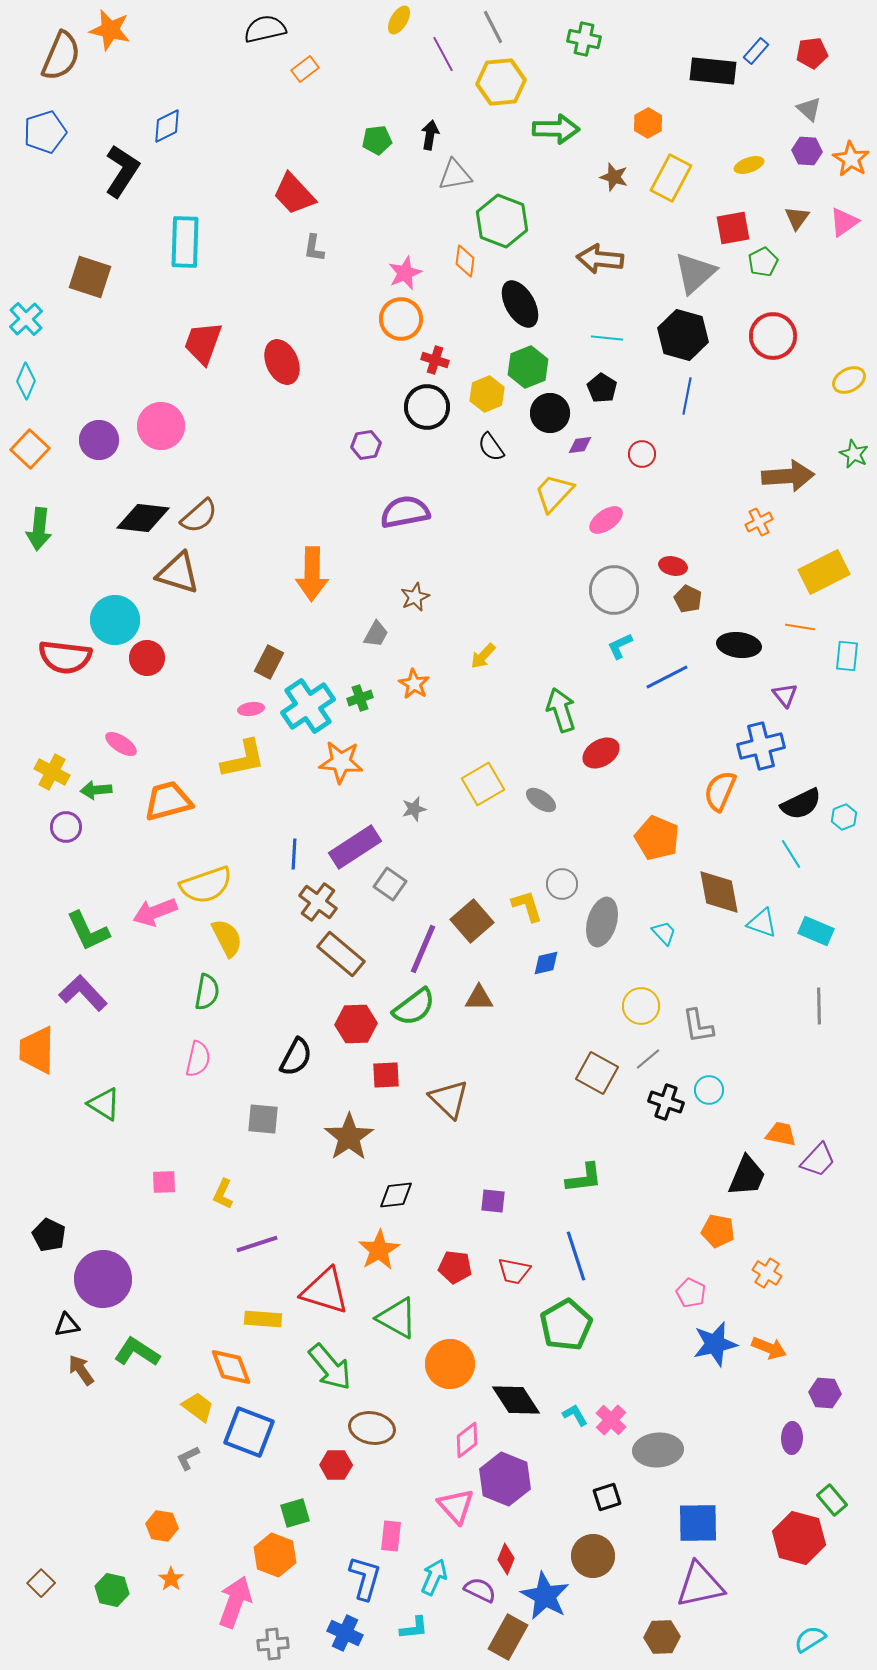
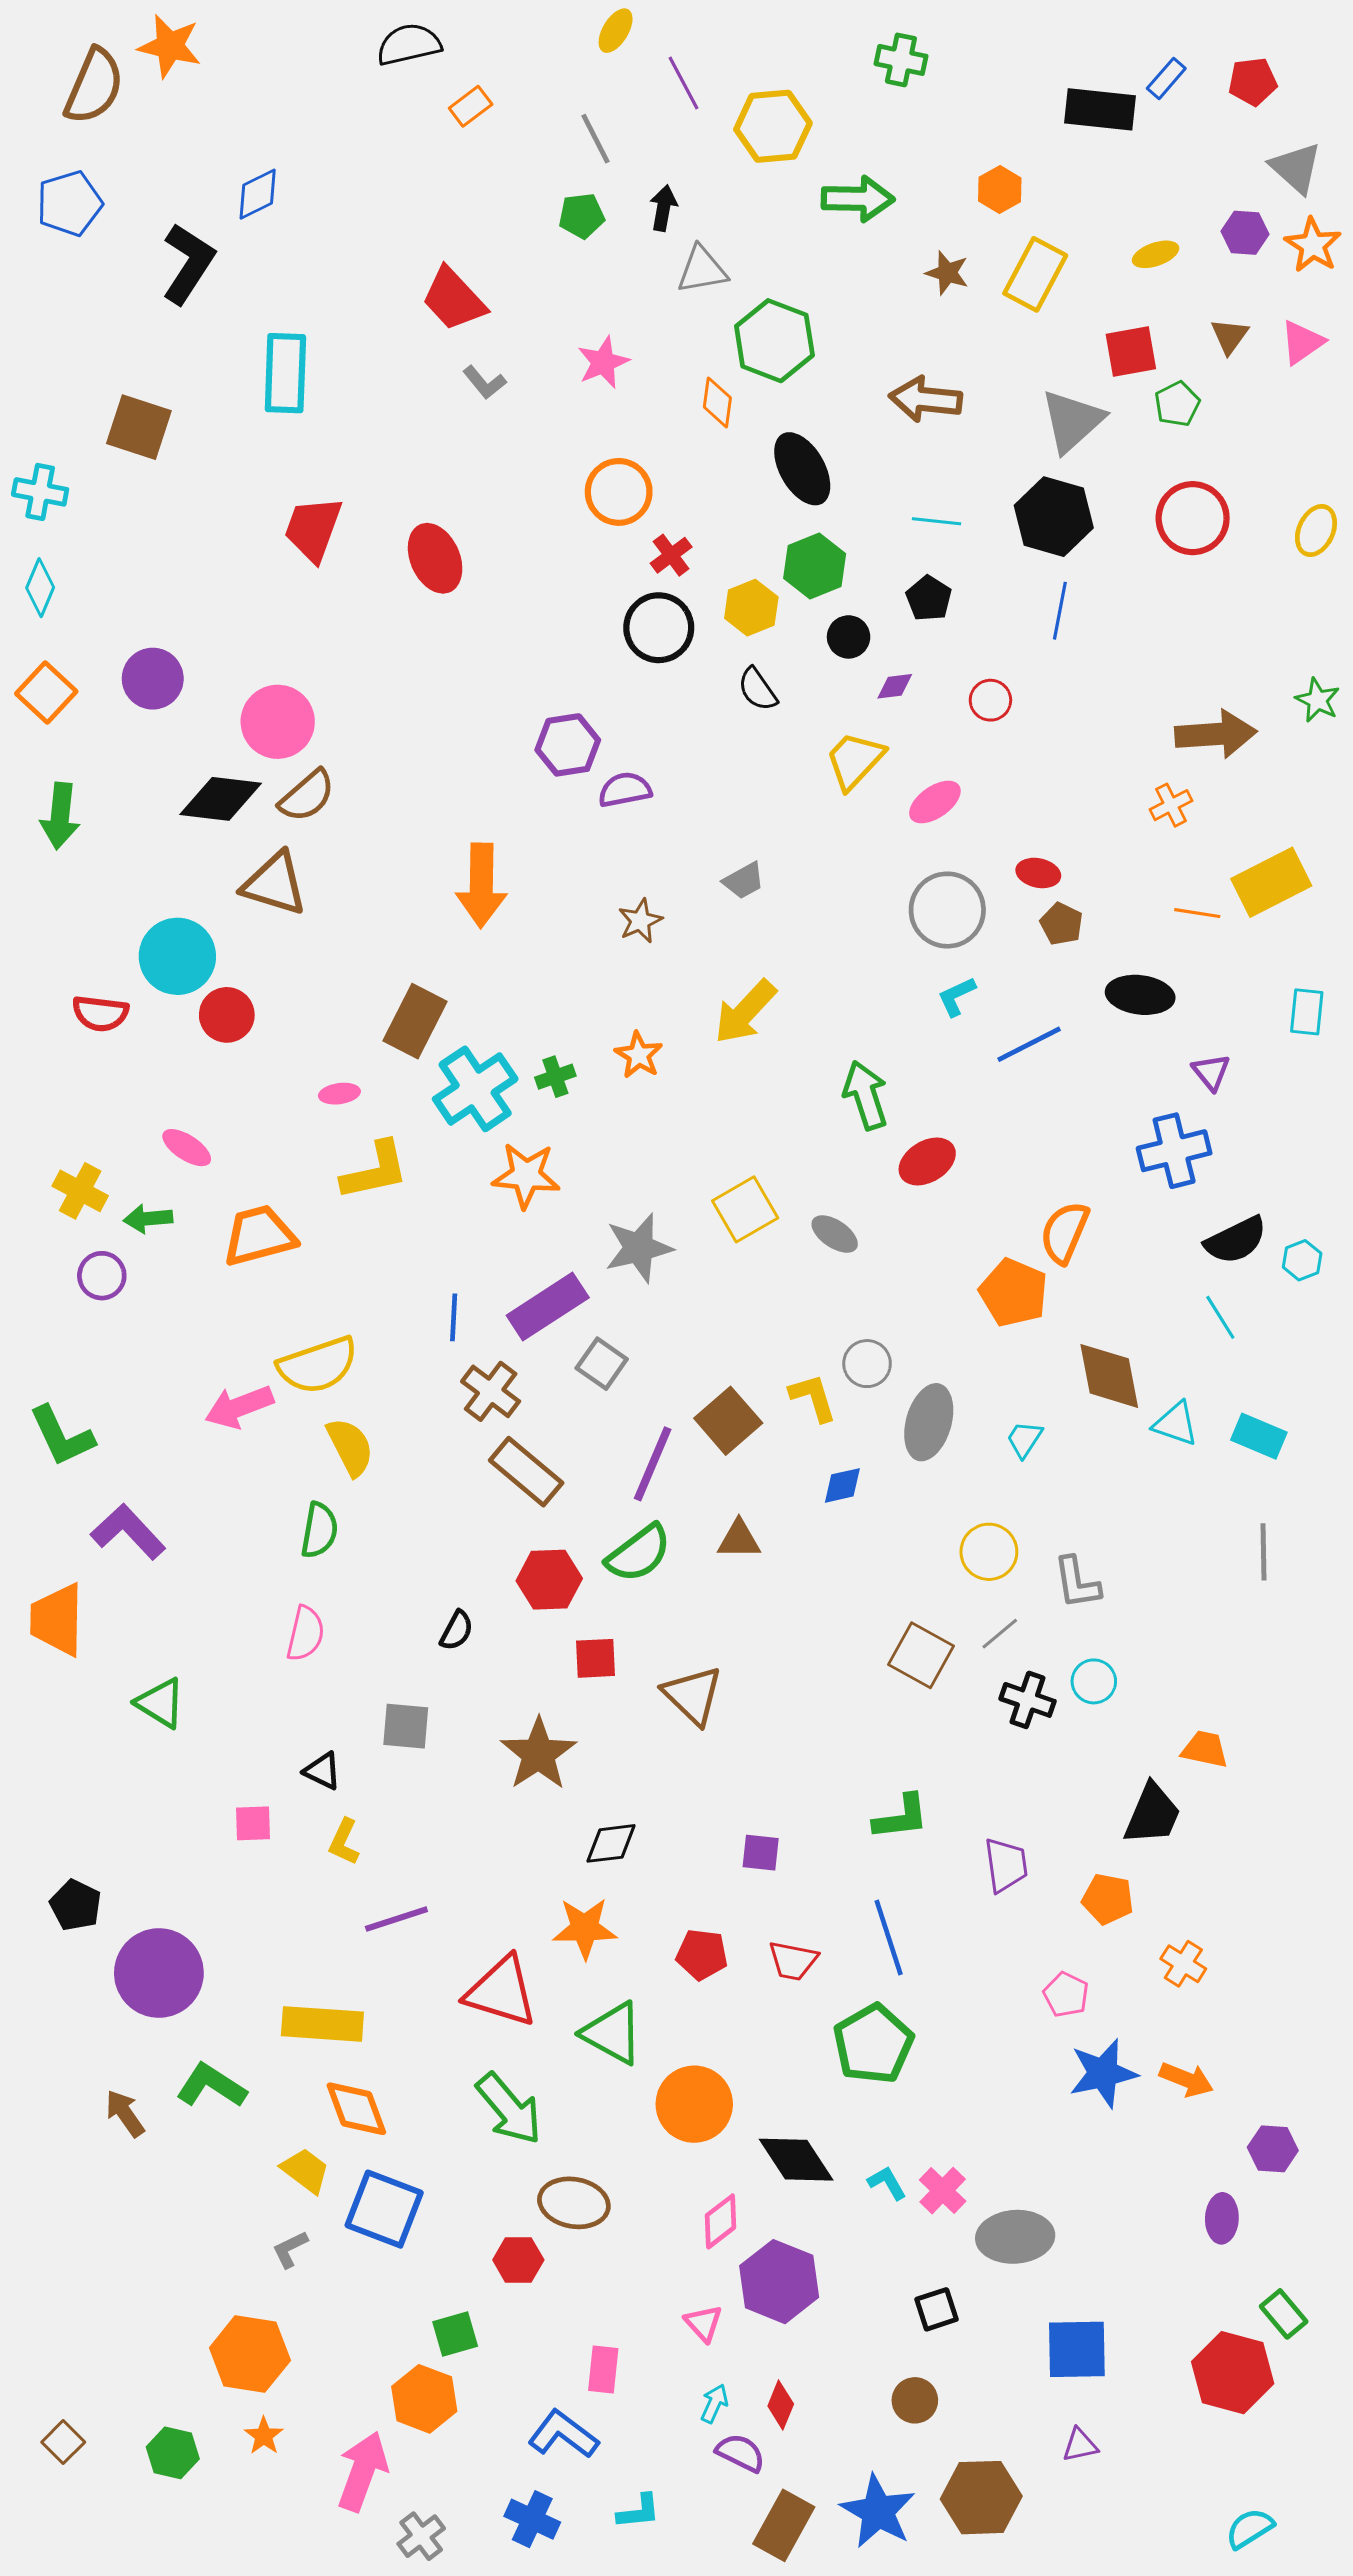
gray line: (493, 27) -> (596, 139), moved
gray triangle: (809, 109) -> (1296, 168), moved, size x1.4
gray L-shape: (314, 248) -> (484, 382), turned -48
pink star: (405, 273) -> (603, 362), moved
cyan cross: (26, 319) -> (40, 492), turned -36
red cross: (435, 360) -> (671, 555), turned 36
yellow ellipse: (849, 380) -> (1316, 530), moved, turned -36
black circle: (550, 413) -> (849, 637), size x0.7
pink circle: (161, 426) -> (278, 722), moved
purple hexagon: (366, 445) -> (568, 745), moved, size x1.4
purple semicircle: (405, 512) -> (625, 790), size x0.7
orange line: (800, 627) -> (1197, 913), moved
gray trapezoid: (376, 634) -> (744, 881), moved, turned 32
yellow arrow: (483, 656) -> (745, 1012), size x1.6
red semicircle: (65, 657) -> (100, 1013), size x0.7
brown rectangle: (269, 662) -> (415, 1021), size x1.4
pink ellipse: (251, 709) -> (339, 1094), moved
orange semicircle: (720, 791) -> (1065, 1232), moved
gray star: (414, 809) -> (639, 1248), size x1.8
green L-shape: (88, 931) -> (62, 1436), moved
cyan trapezoid: (664, 933) -> (1024, 1439), turned -104
black semicircle: (296, 1057) -> (457, 1631), size x0.7
purple trapezoid: (818, 1160) -> (1006, 1865), moved, turned -51
orange star: (379, 1250) -> (585, 1928), turned 30
yellow rectangle: (263, 1319) -> (322, 2024), moved, size x1.4
black triangle: (67, 1325) -> (322, 1771), moved, turned 36
pink triangle: (456, 1506) -> (703, 2323), size x0.7
orange hexagon: (162, 1526) -> (250, 2354), size x1.6
brown circle: (593, 1556) -> (915, 2400), size x0.7
cyan arrow: (434, 1577) -> (714, 2403), moved, size x0.7
blue L-shape: (365, 1578) -> (563, 2434), turned -69
purple triangle: (700, 1585) -> (1080, 2445), size x0.5
blue star: (545, 1596) -> (878, 2511), moved
brown hexagon: (662, 1637) -> (981, 2498), moved, size x1.4
gray cross: (273, 1644) -> (421, 2536), turned -32

